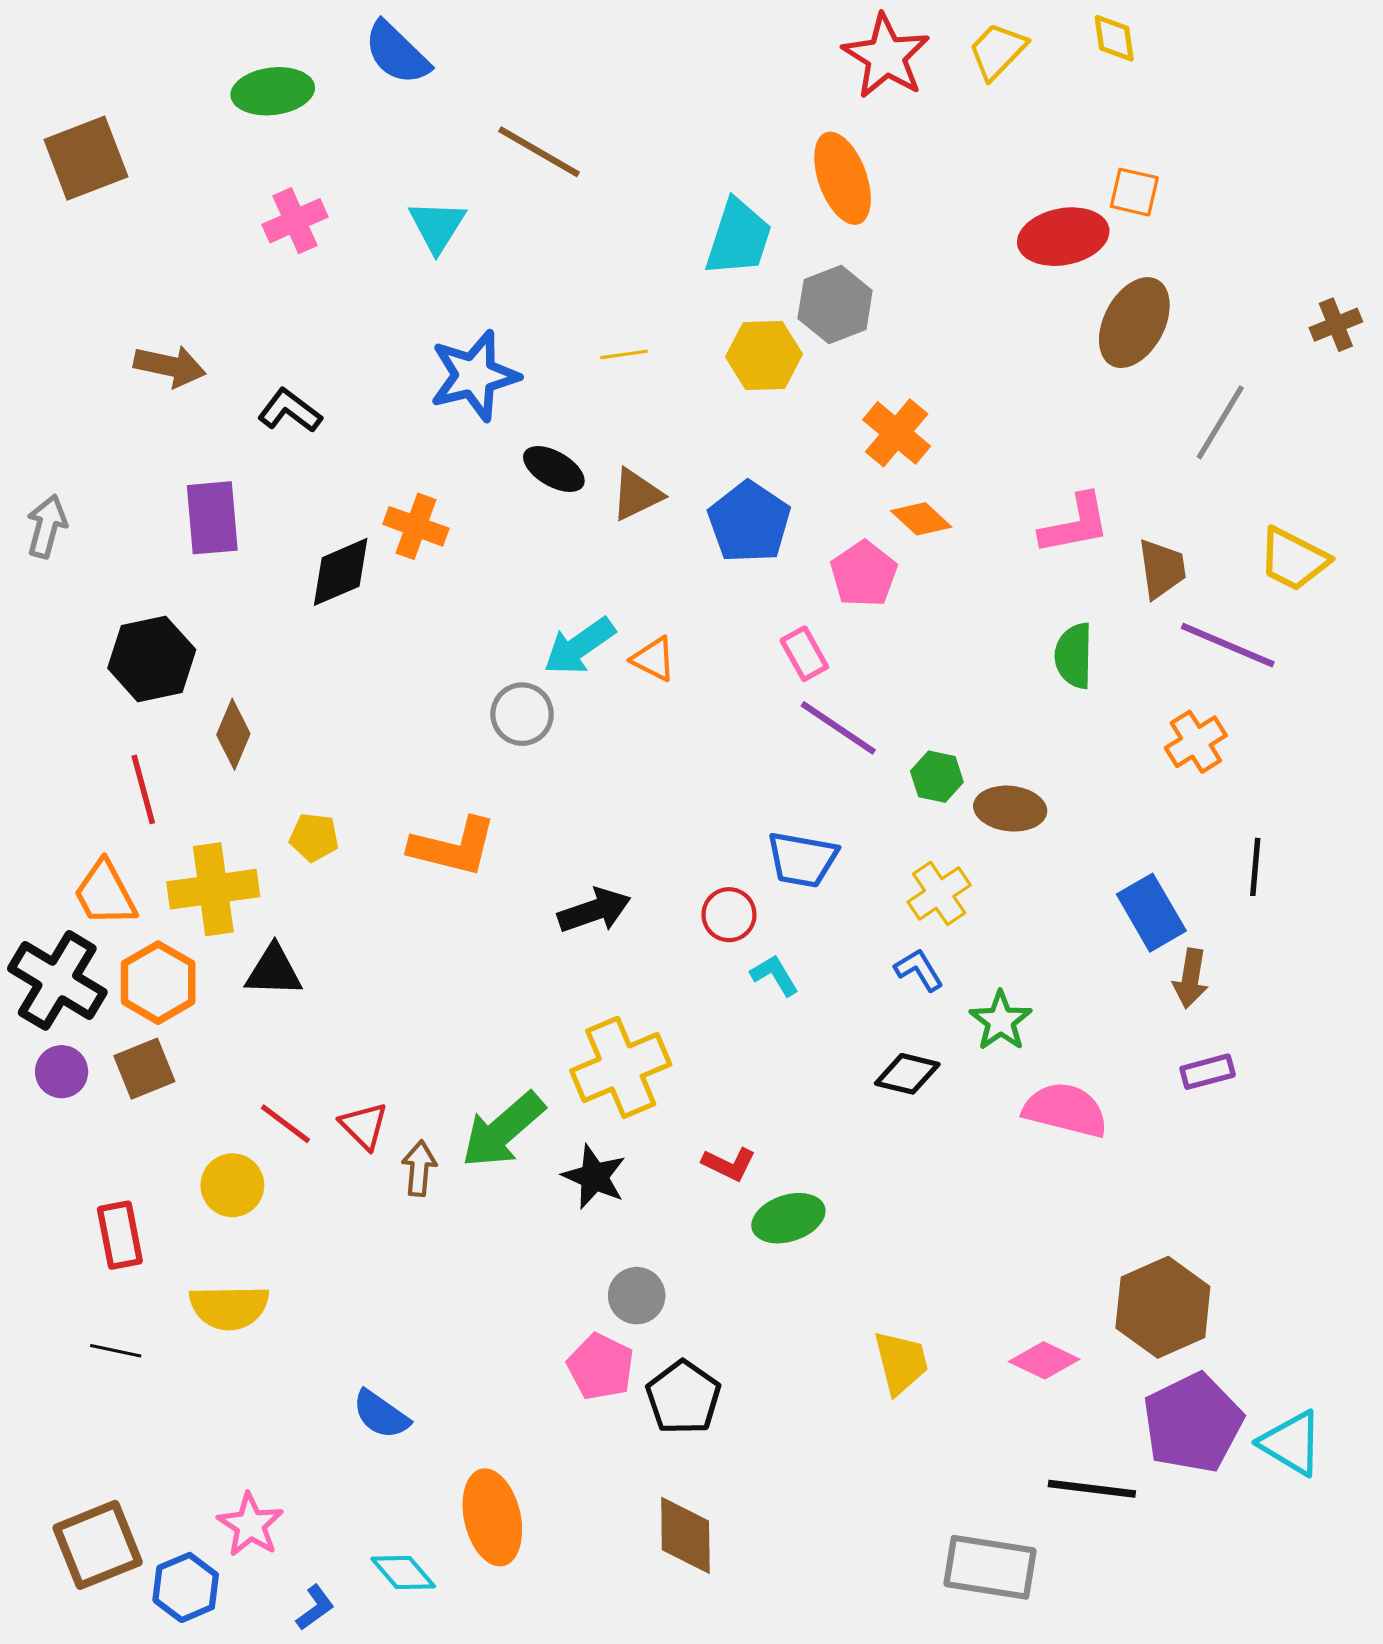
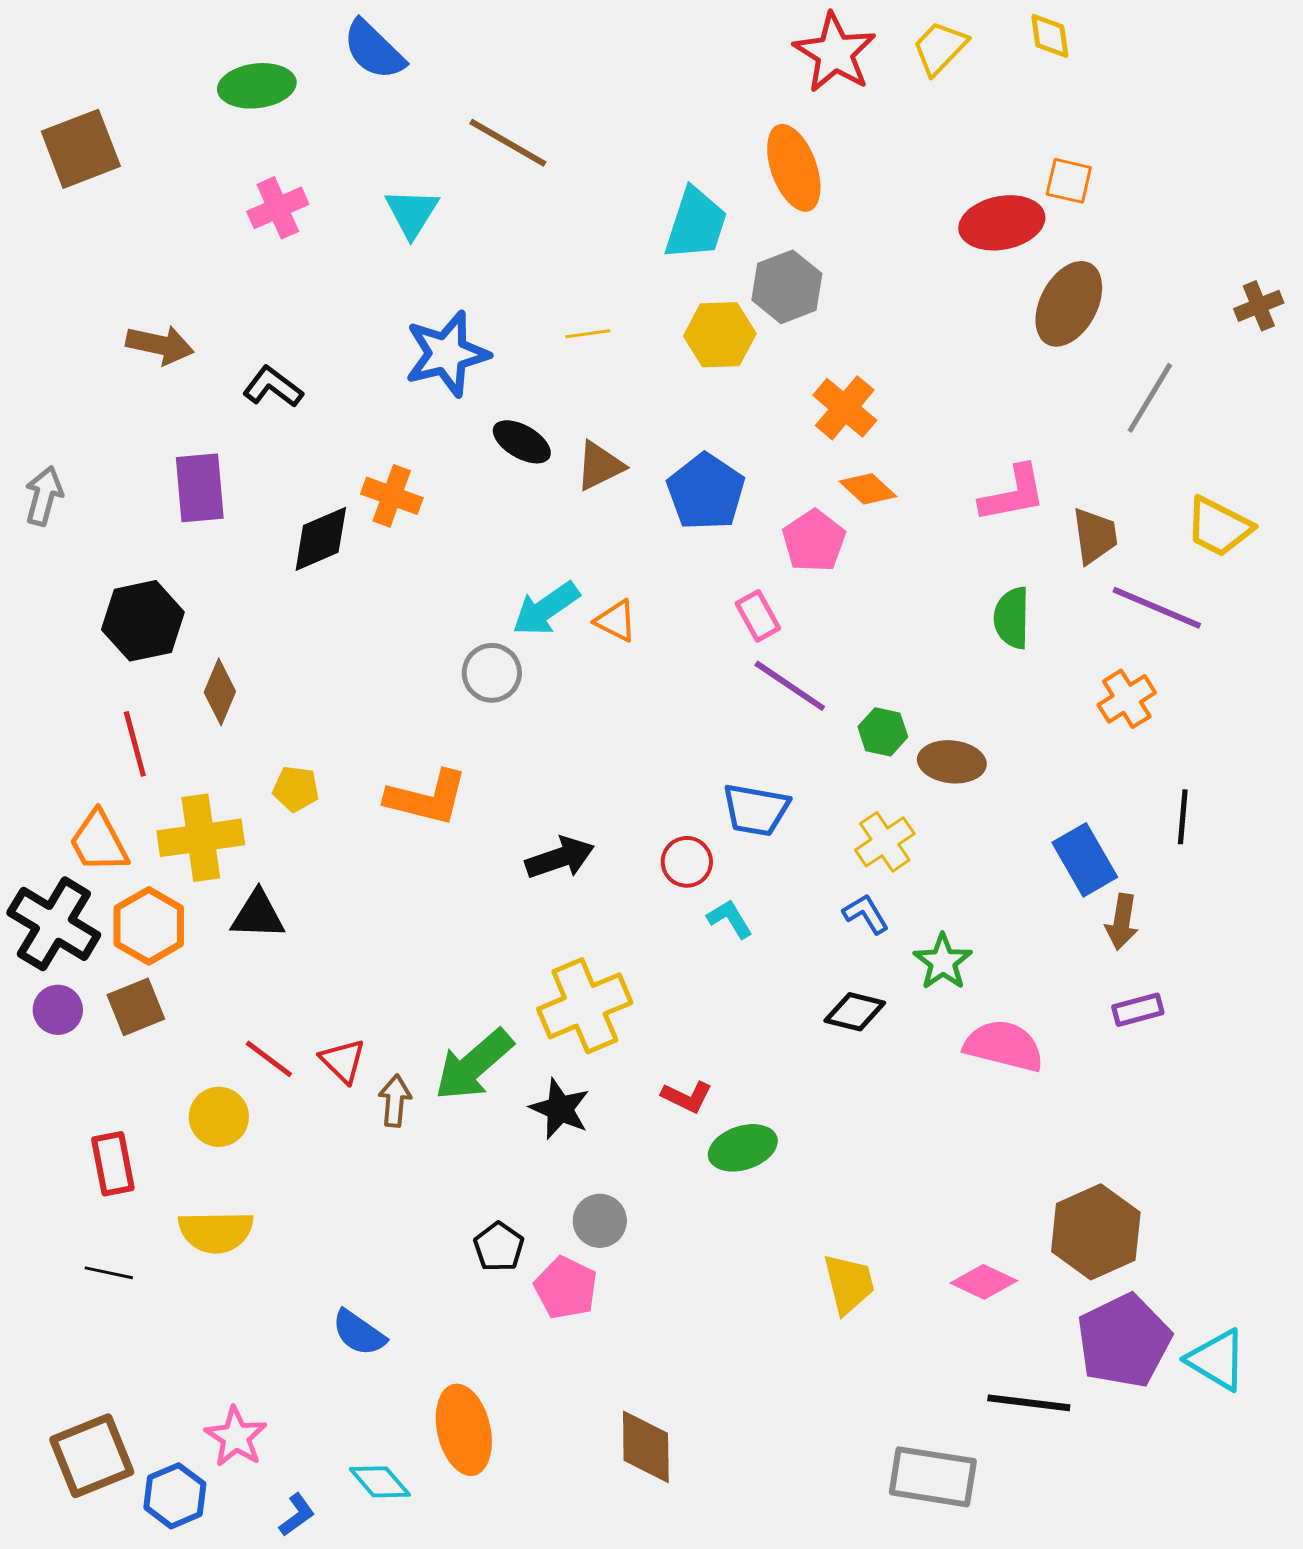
black pentagon: (683, 1397) -> (499, 1247), moved, size x0.7

